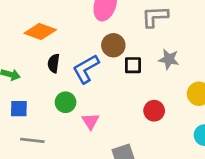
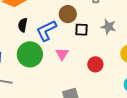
green circle: (66, 102) -> (30, 54), size x1.6
pink triangle: (90, 121) -> (62, 54), moved

